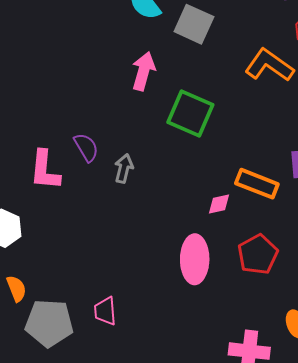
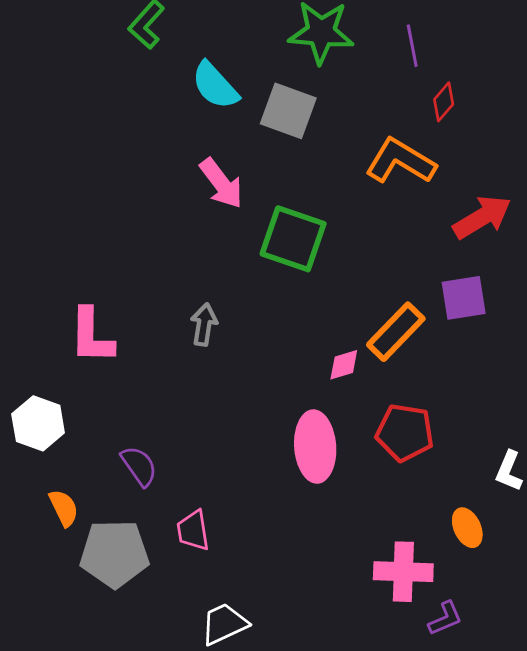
pink arrow: (143, 71) -> (221, 183), turned 132
purple semicircle: (86, 147) -> (139, 466), moved
orange rectangle: (257, 184) -> (396, 332), turned -63
red pentagon: (258, 254) -> (405, 433), turned -30

